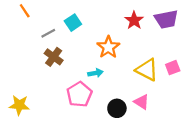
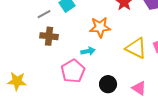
orange star: (108, 47) -> (100, 27), turned 30
brown cross: (54, 57) -> (49, 36), turned -30
pink triangle: (142, 102) -> (139, 88), moved

